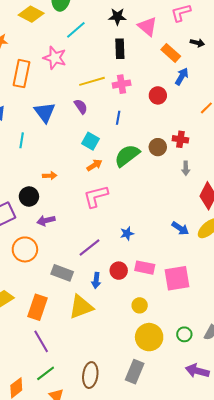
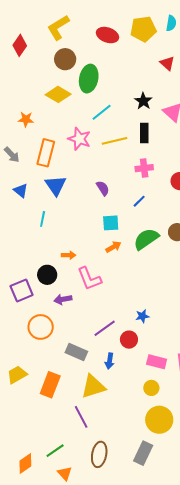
black star: (117, 17) -> (143, 101), turned 30
yellow line: (92, 81) -> (114, 141), moved
blue triangle: (45, 112) -> (56, 186), moved
blue line: (118, 118) -> (139, 201), turned 32
cyan square: (91, 141) -> (111, 223), turned -36
pink L-shape: (96, 196) -> (89, 279), moved, turned -100
pink rectangle: (145, 268) -> (157, 362), moved
red circle: (119, 271) -> (129, 340), moved
purple line: (41, 341) -> (81, 417), moved

